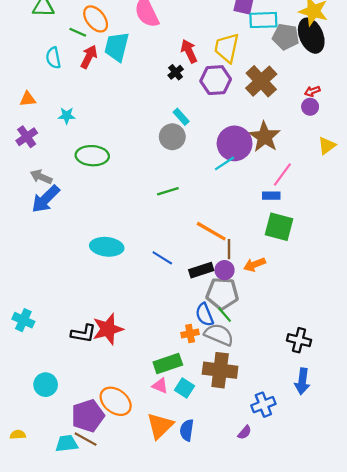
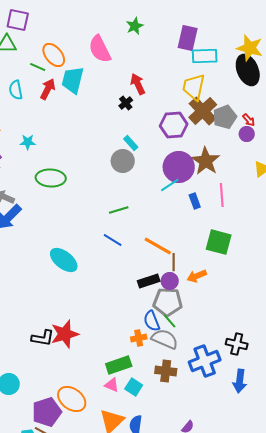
gray pentagon: (286, 37) -> (225, 117), moved, turned -30
yellow trapezoid: (227, 48) -> (194, 87), moved
purple hexagon: (216, 80) -> (174, 125), moved
red arrow: (312, 91) -> (249, 120), turned -112
pink line: (282, 175) -> (222, 195), turned -40
blue rectangle: (271, 196) -> (195, 201), moved, turned 70
cyan ellipse: (107, 247) -> (64, 260), turned 32
blue line: (162, 258) -> (113, 240), moved
brown cross: (220, 370) -> (166, 371), size x0.7
blue cross: (263, 405) -> (205, 361), moved, size x1.4

